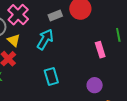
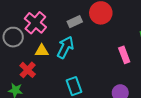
yellow triangle: (14, 40) -> (42, 51), moved, turned -40

